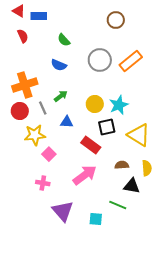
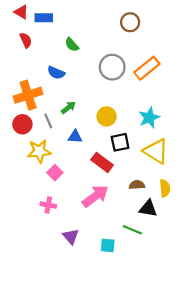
blue semicircle: (59, 65) -> (56, 73), moved
cyan star: (119, 105) -> (149, 118), moved
purple triangle: (63, 211) -> (71, 236), size x0.7

